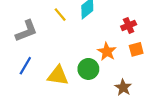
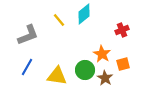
orange square: (136, 49) -> (123, 64), moved
brown star: (123, 87) -> (105, 78), moved

